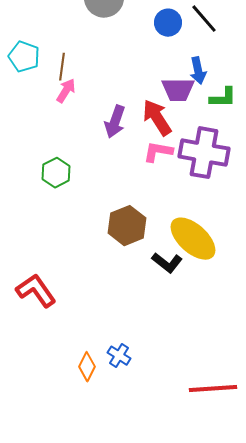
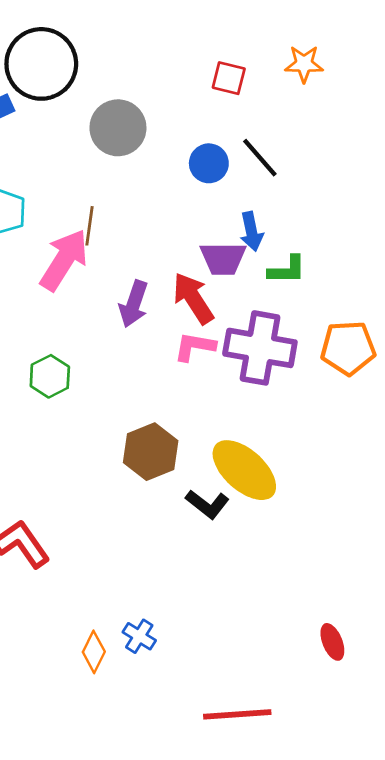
brown line: (62, 67) -> (90, 226), moved
pink arrow: (66, 91) -> (64, 260), size x1.8
red line: (213, 389) -> (237, 714), moved

